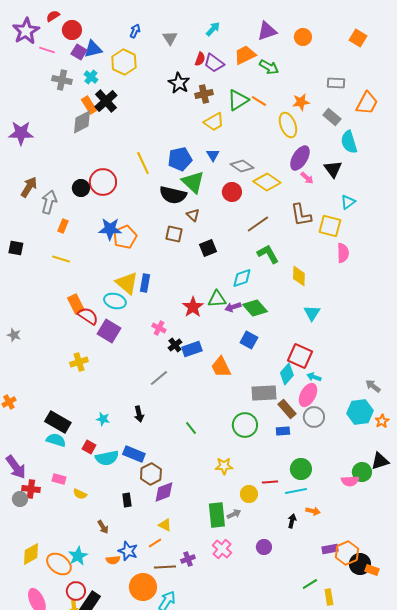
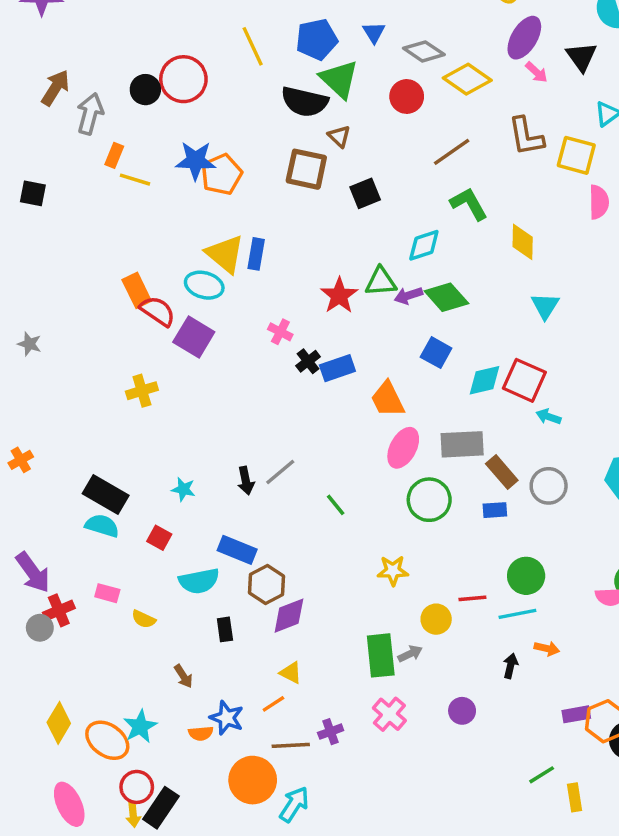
brown square: (174, 234) -> (306, 169), size x1.4
yellow line: (61, 259) -> (135, 180), moved
cyan diamond: (287, 374) -> (485, 380), moved, turned 35
gray line: (159, 378) -> (280, 472), moved
pink ellipse: (308, 395) -> (403, 448), moved
cyan semicircle: (107, 458) -> (199, 581), moved
red cross: (31, 489) -> (59, 610), turned -30
yellow diamond: (31, 554) -> (59, 723), turned -30

